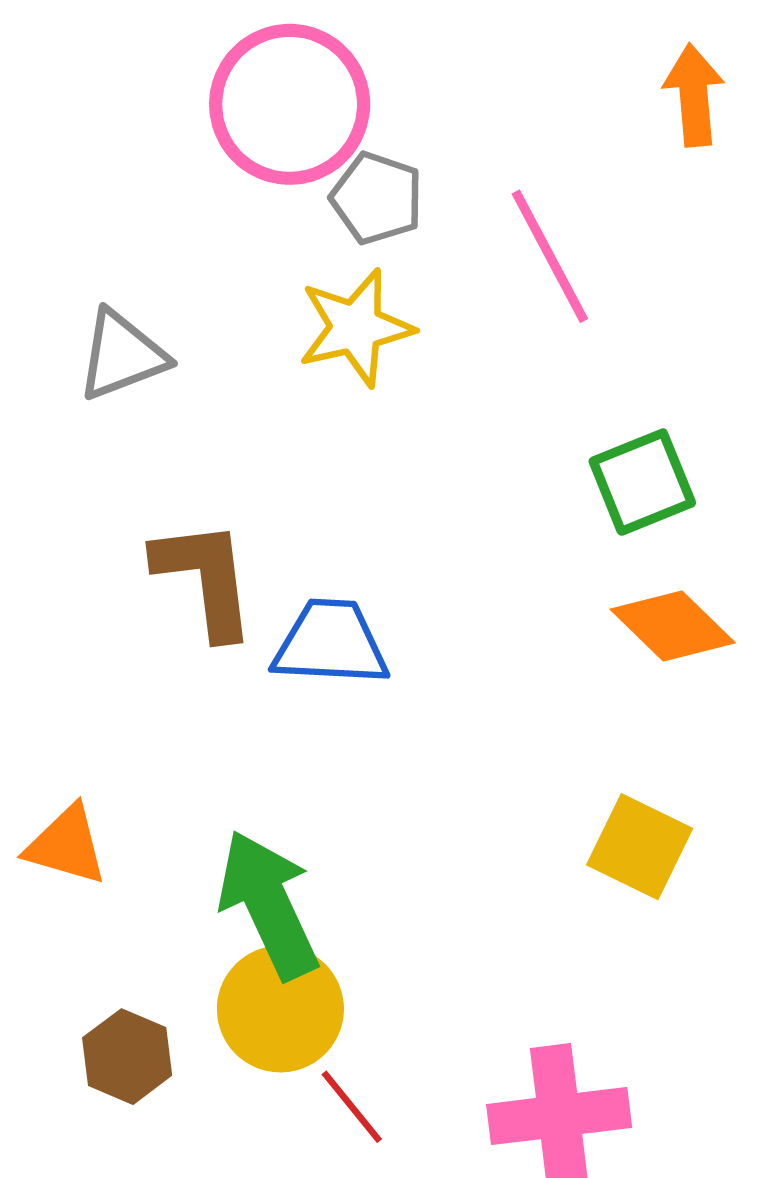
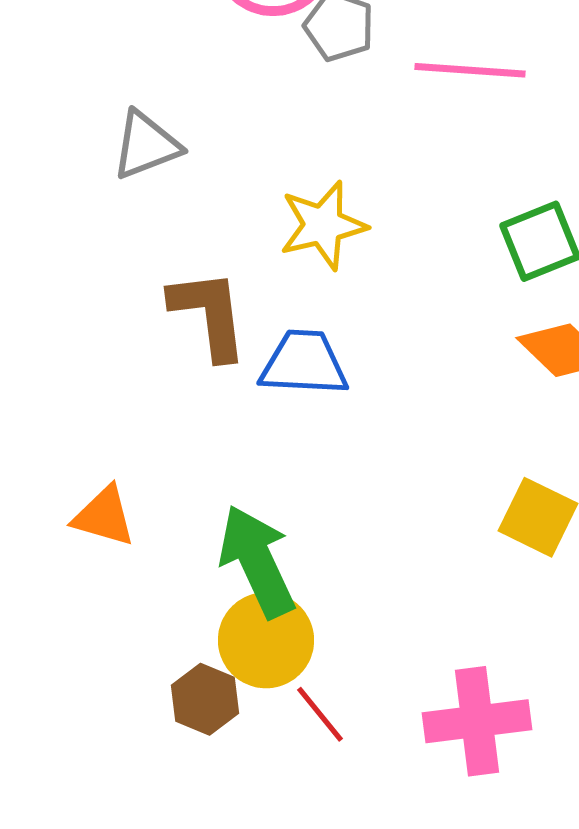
pink line: (550, 256) -> (470, 70), turned -58
yellow star: (356, 328) -> (323, 225), moved
brown hexagon: (127, 1057) -> (205, 699), moved

